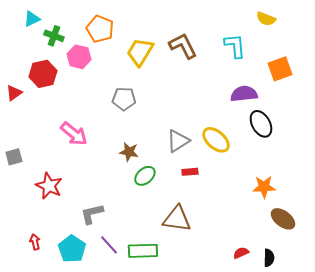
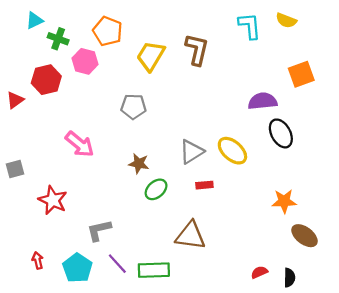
brown L-shape: (183, 46) -> (197, 49), turned 40
cyan L-shape: (235, 46) -> (250, 26), moved

